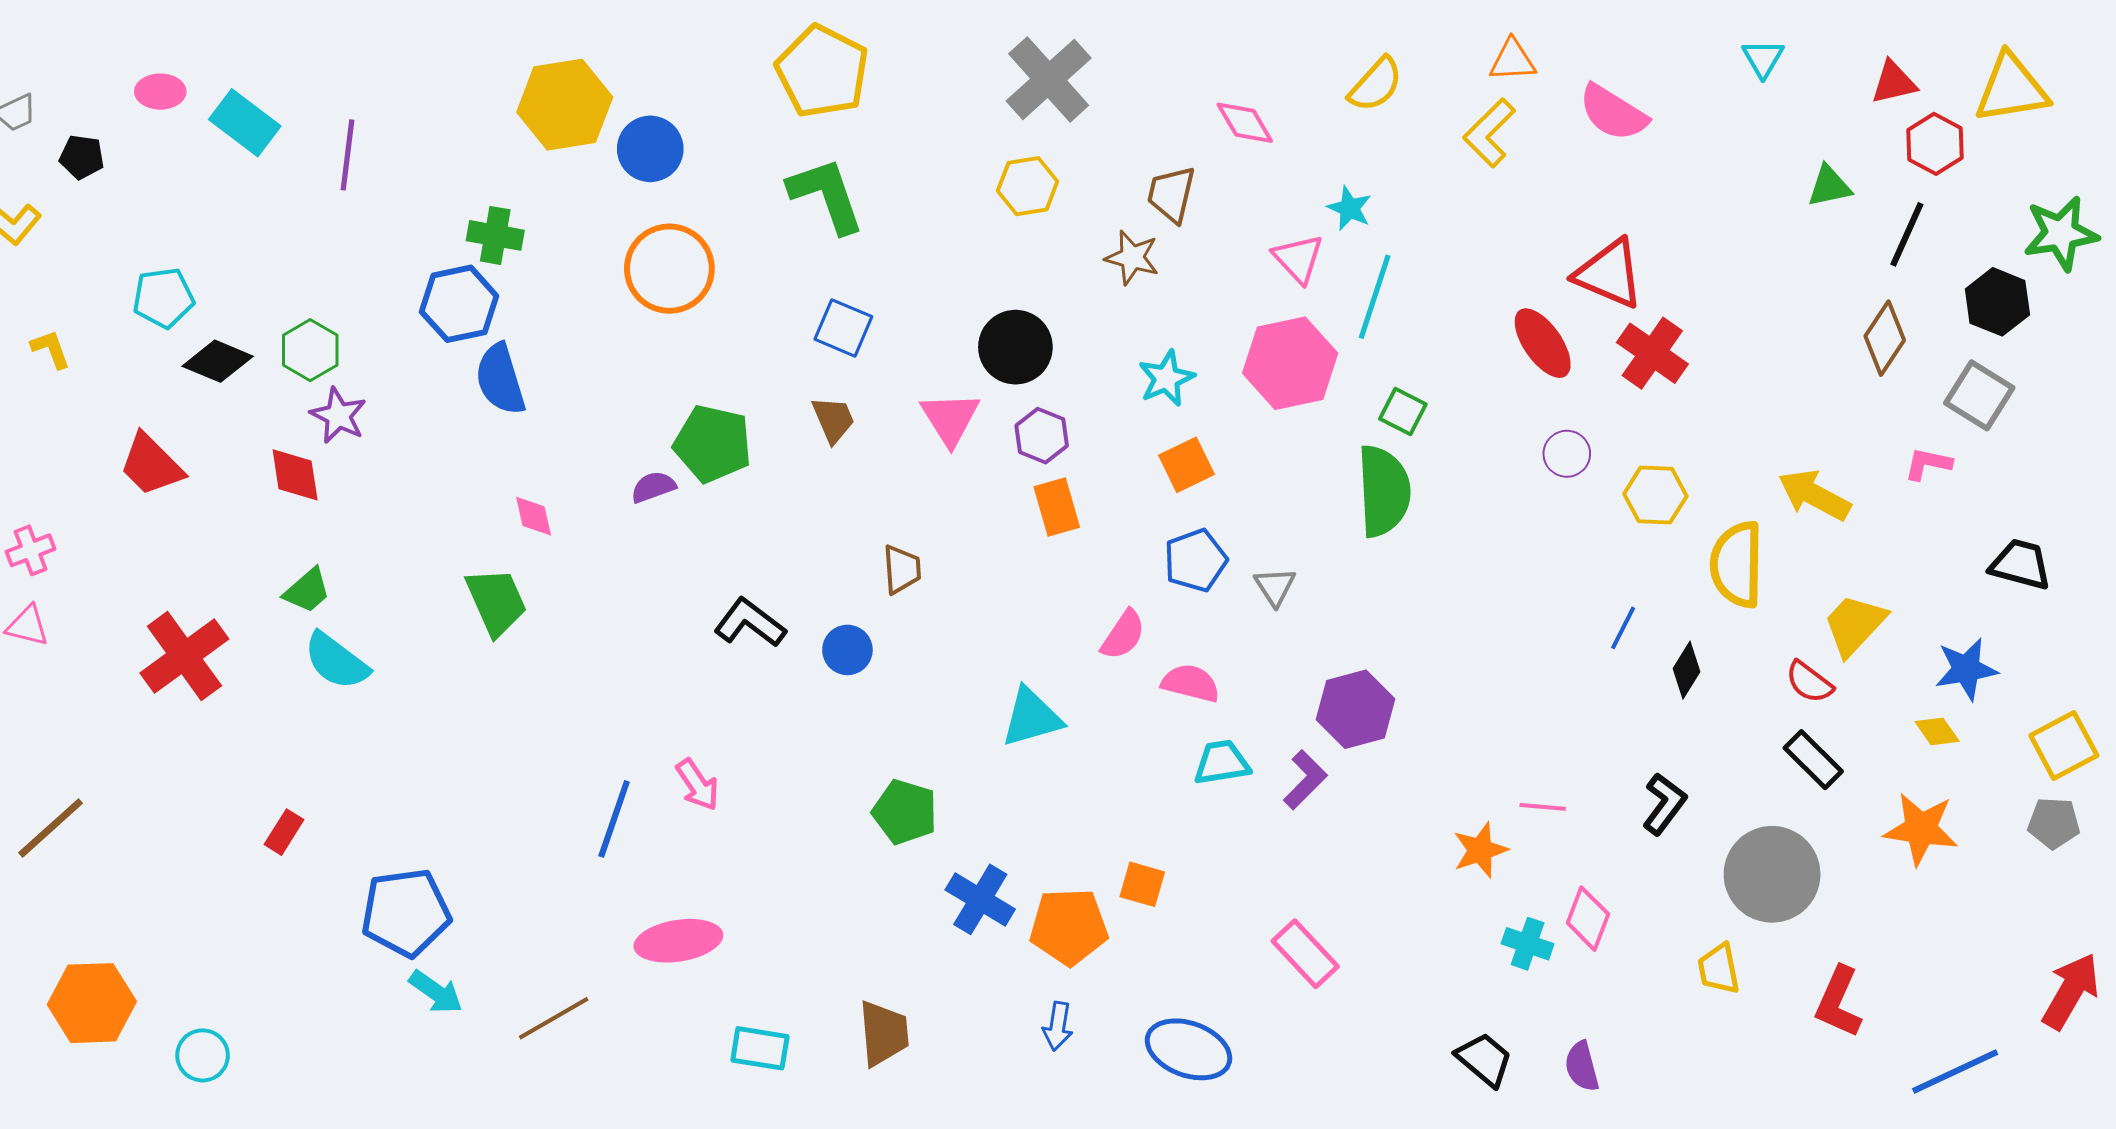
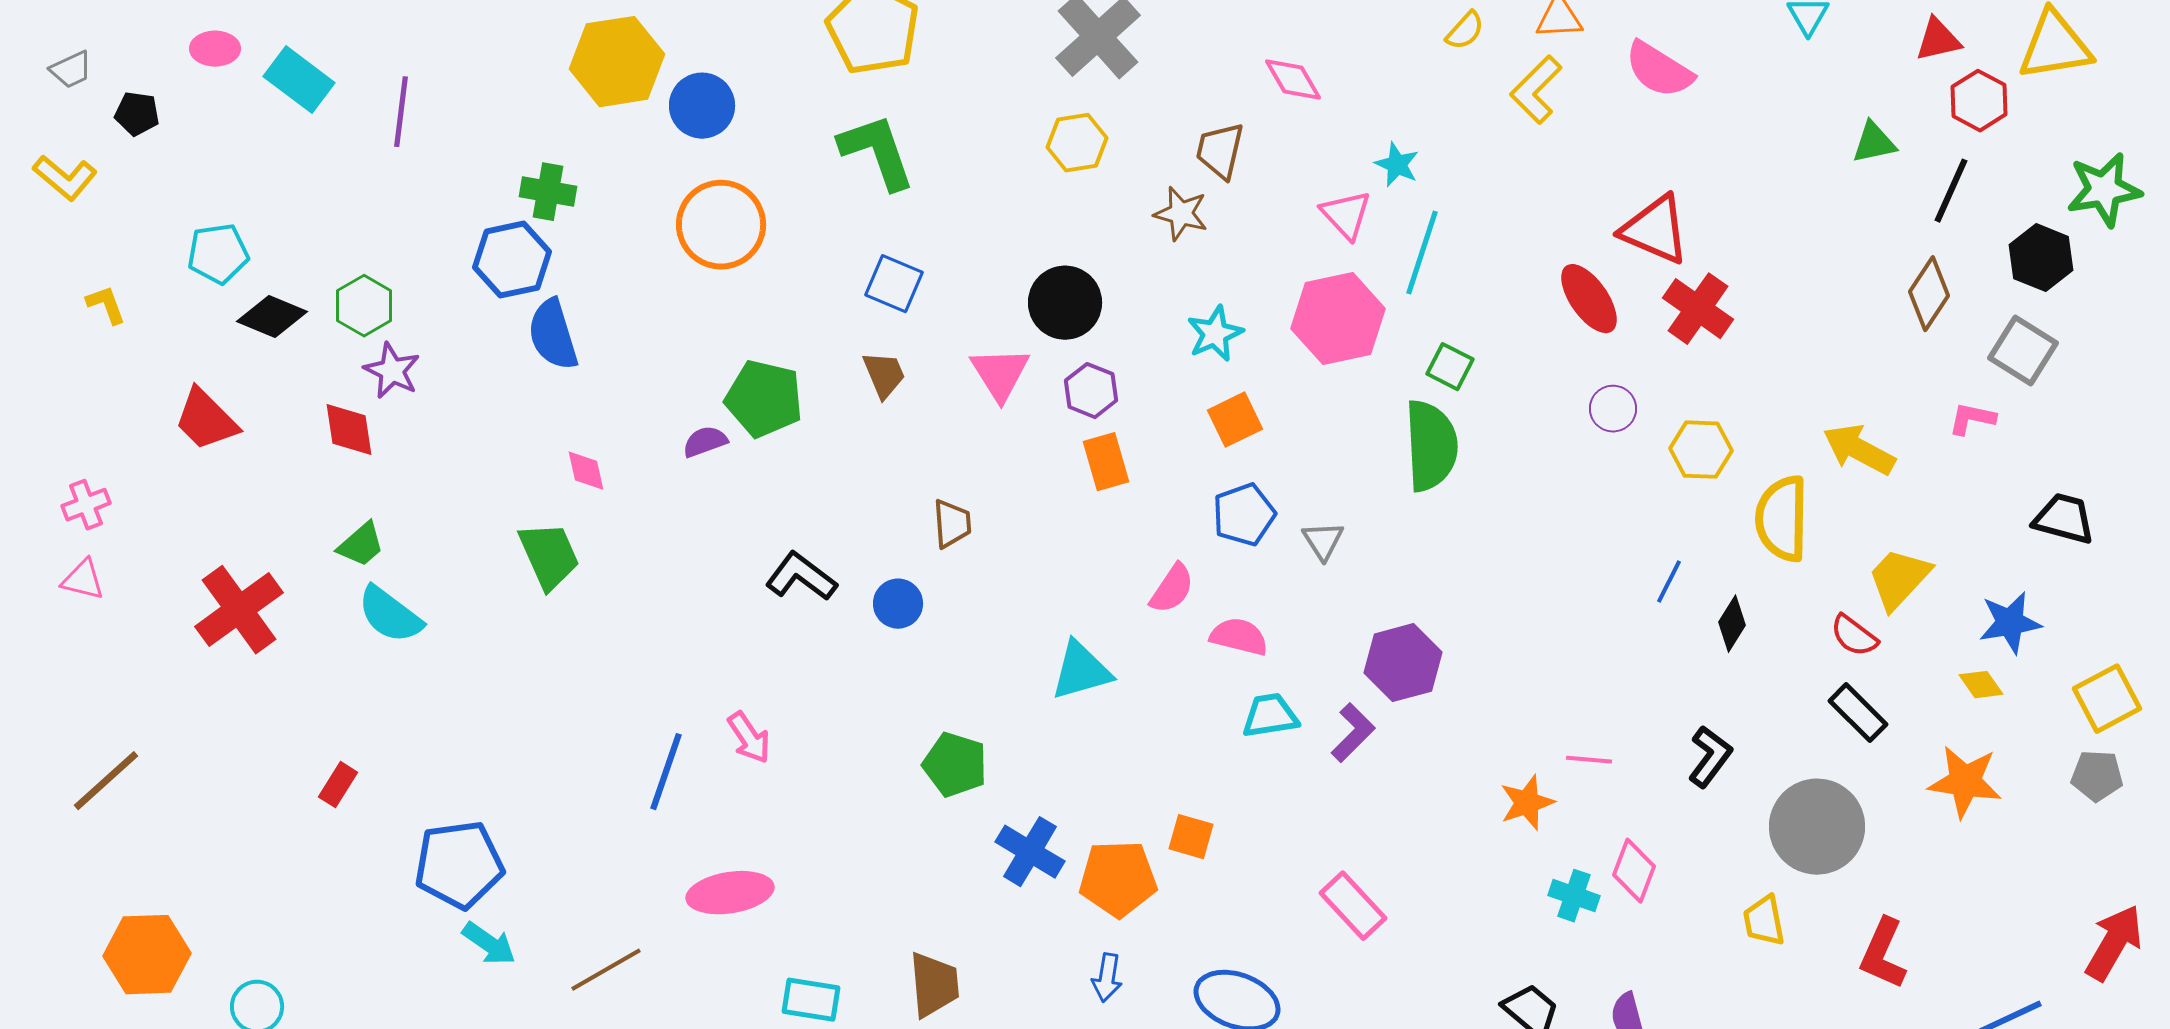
yellow semicircle: (1376, 85) -> (1465, 31), moved, size x0.7

